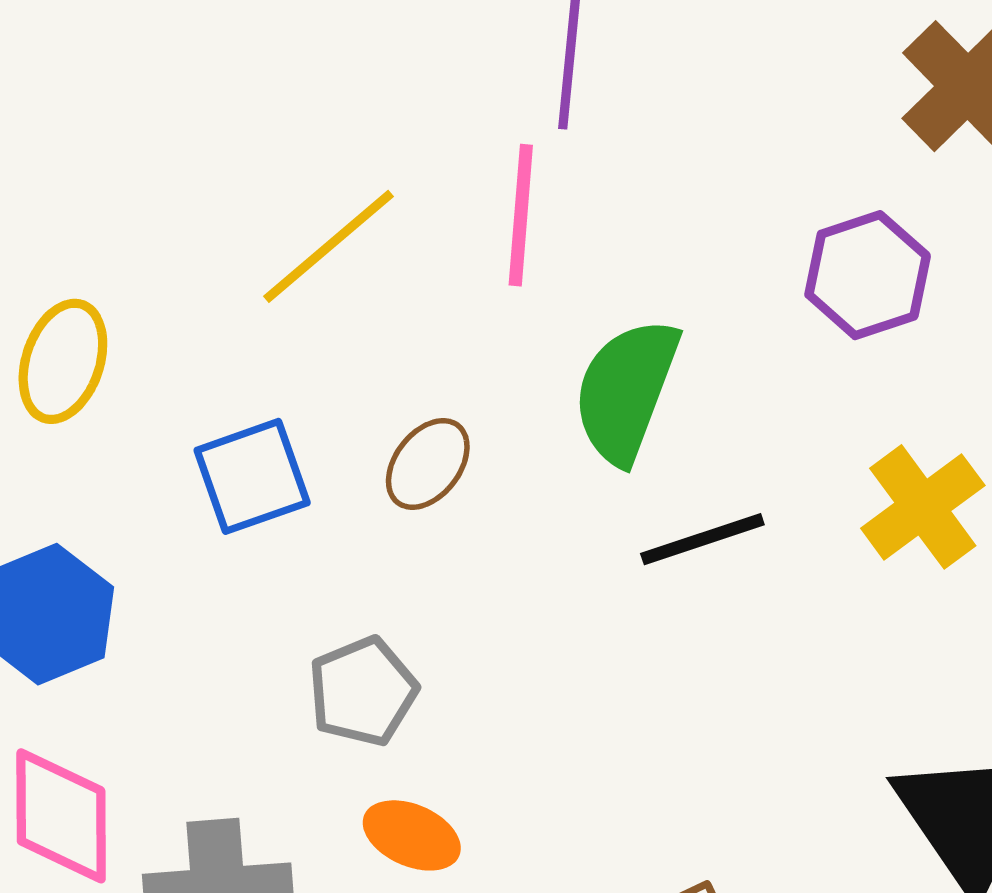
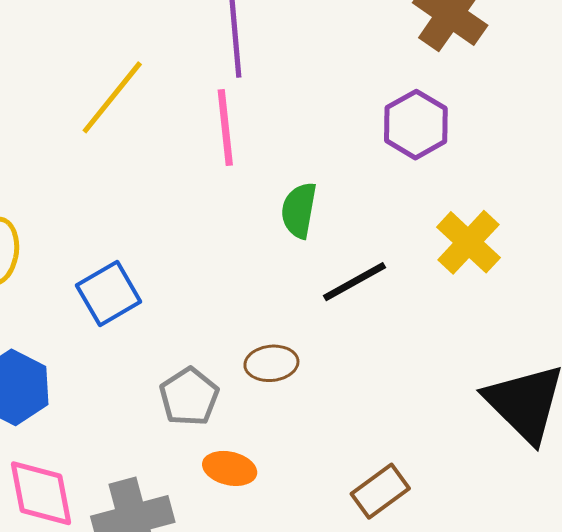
yellow line: (328, 246) -> (112, 97), moved
green semicircle: (626, 391) -> (299, 210), size x0.7
brown ellipse: (428, 464) -> (271, 363), moved, turned 57

